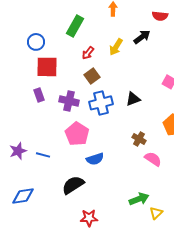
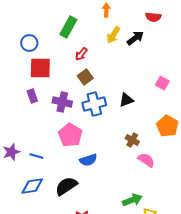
yellow arrow: (116, 47) -> (113, 35), moved
blue diamond: (23, 196) -> (32, 186), moved

